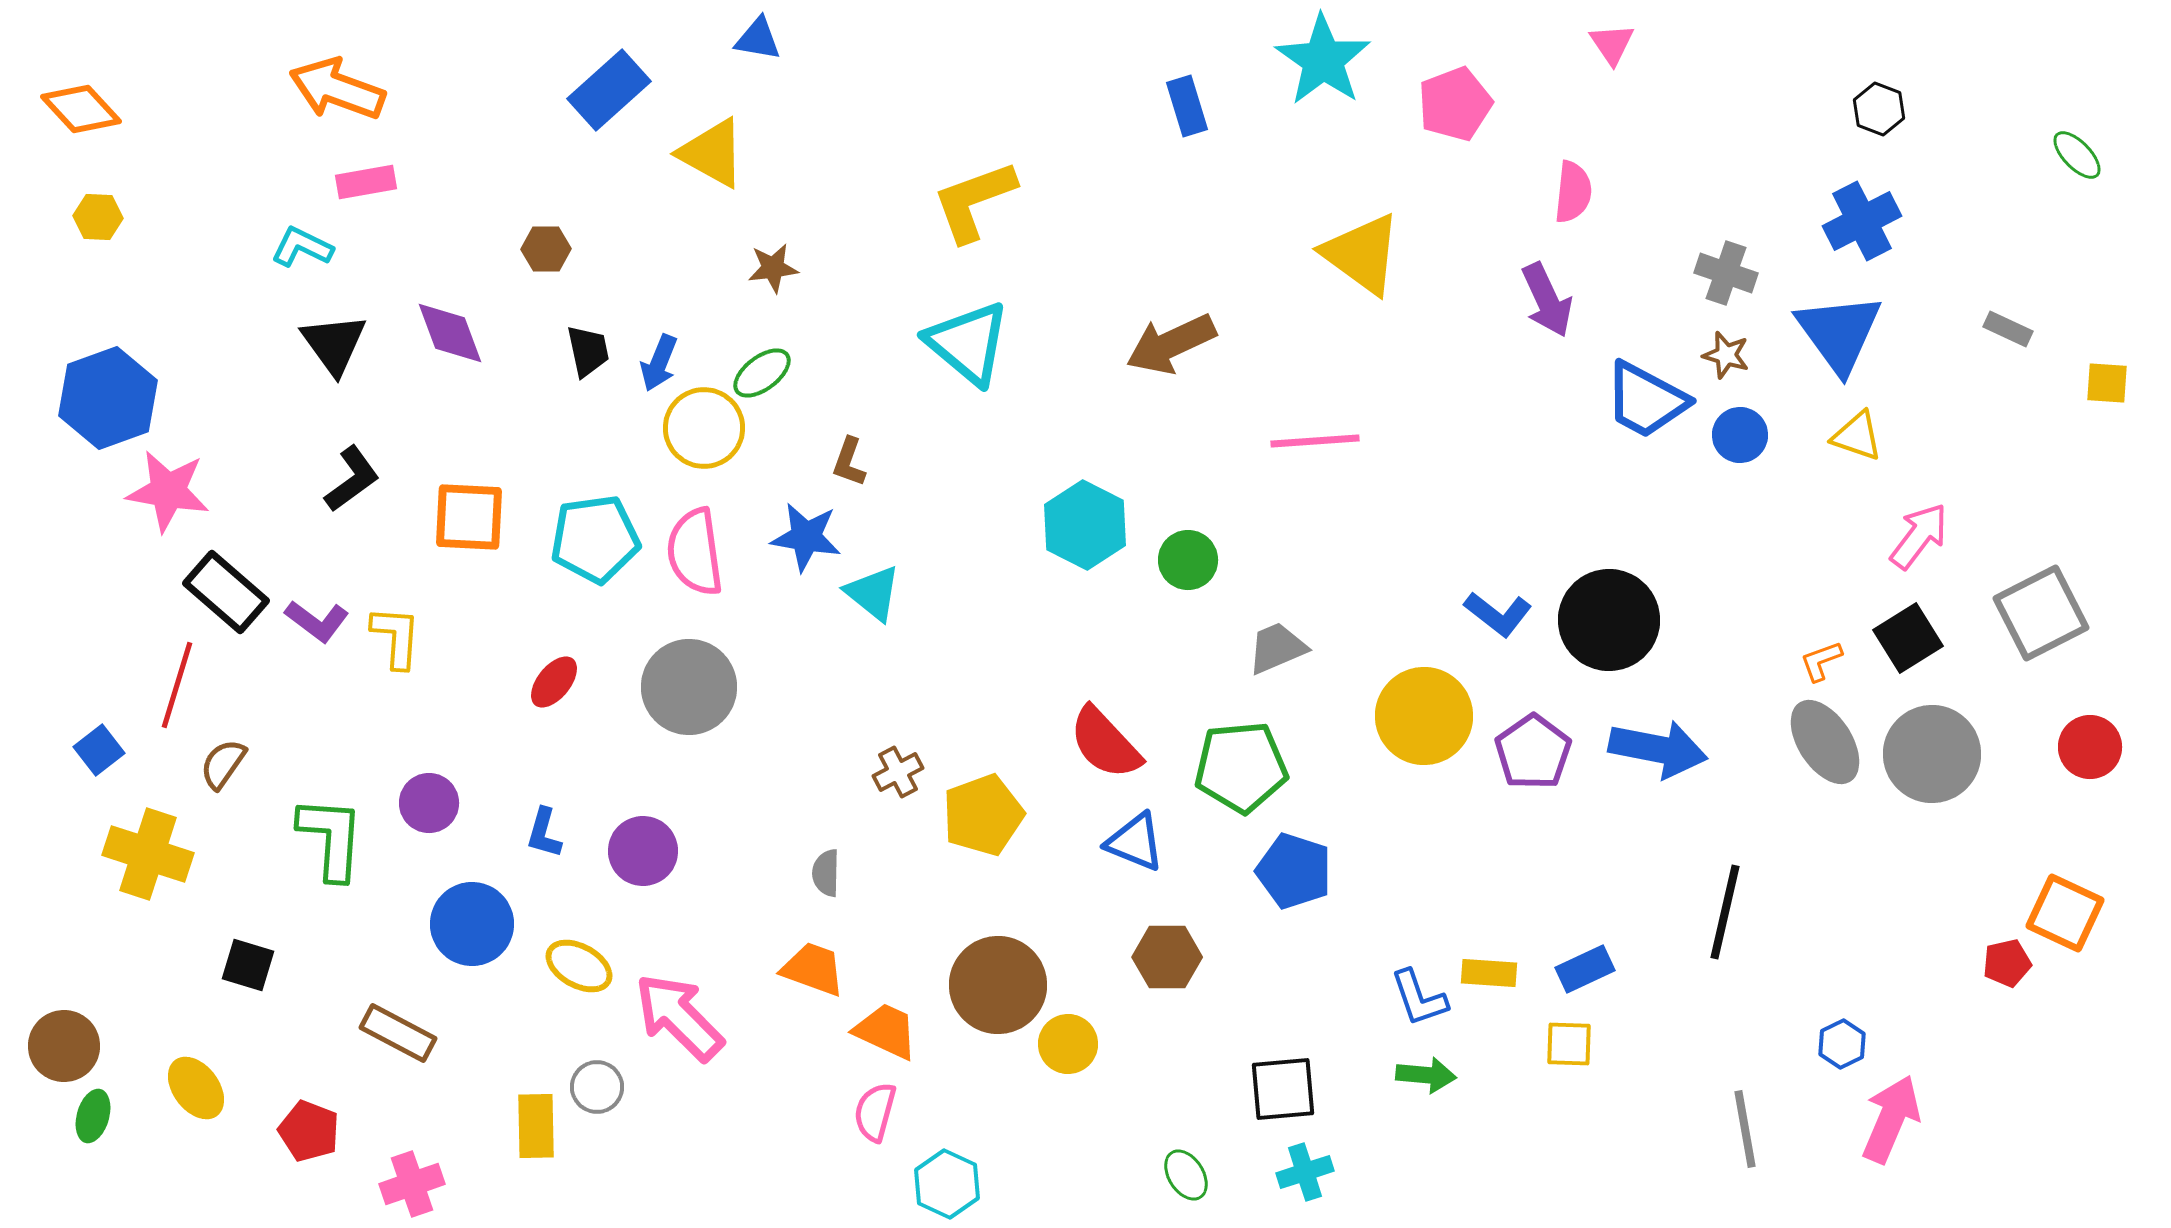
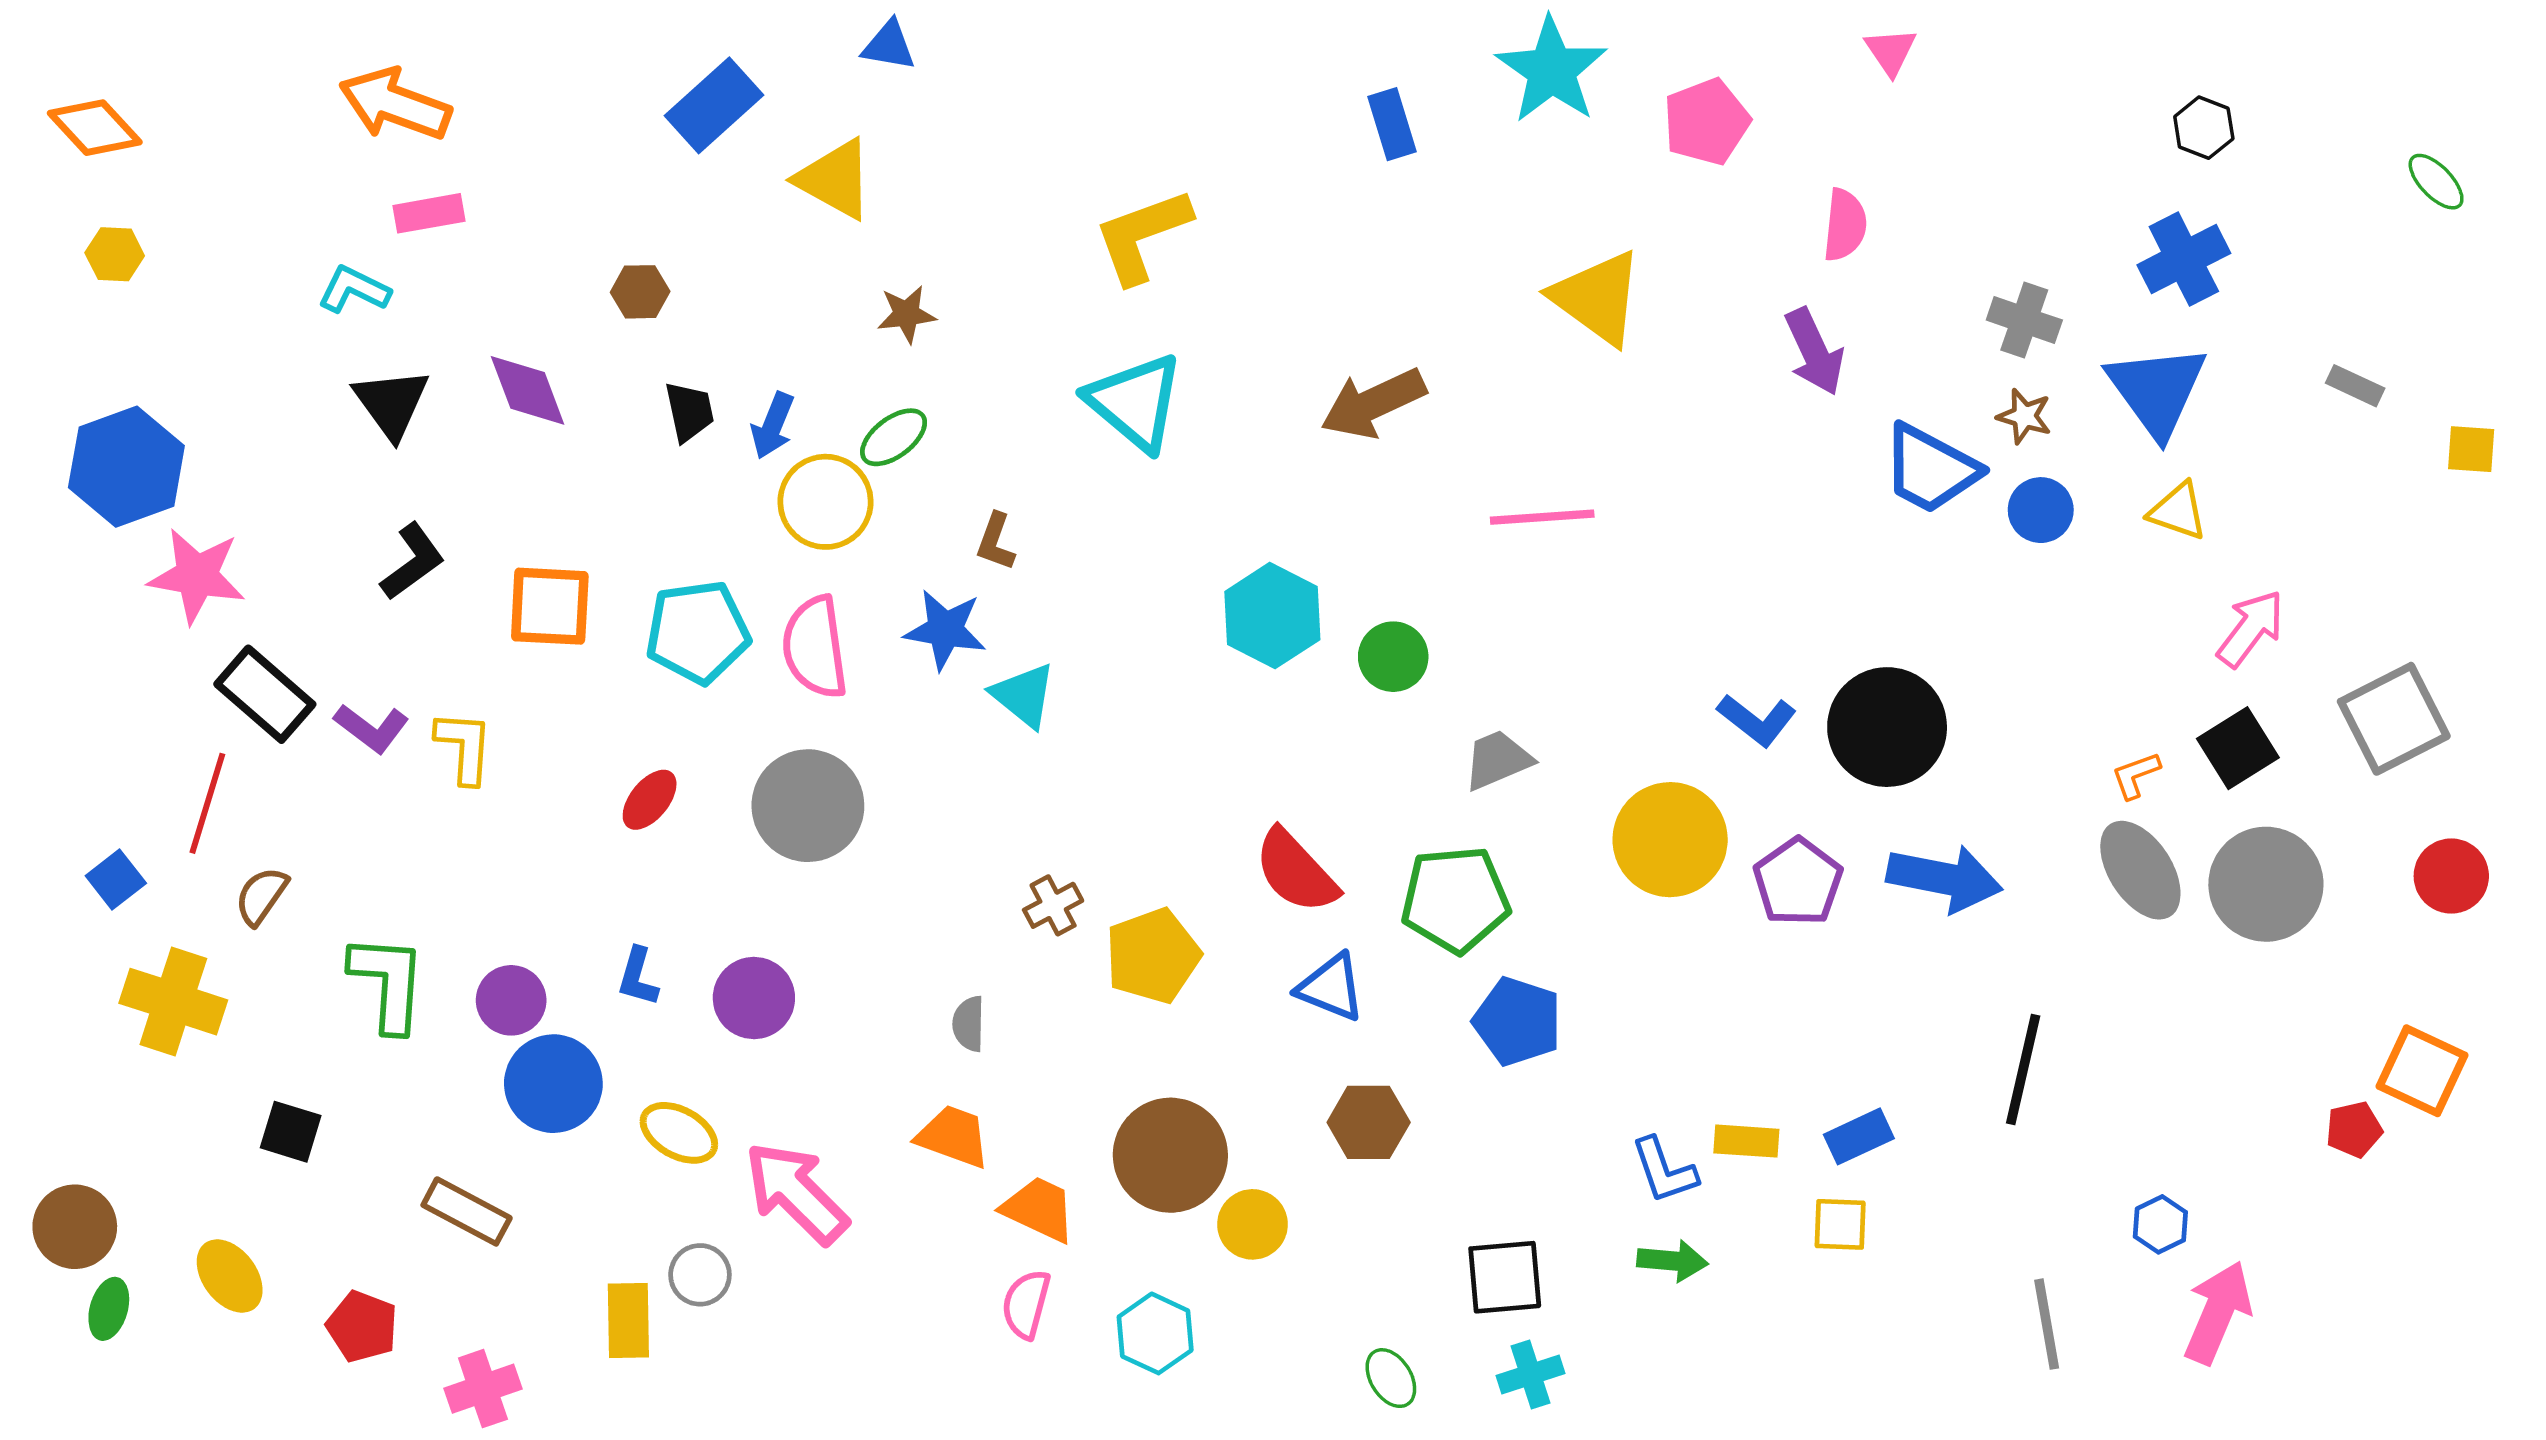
purple circle: (429, 803) -> (511, 1000), moved
cyan hexagon: (947, 1184) -> (1155, 1333), moved

